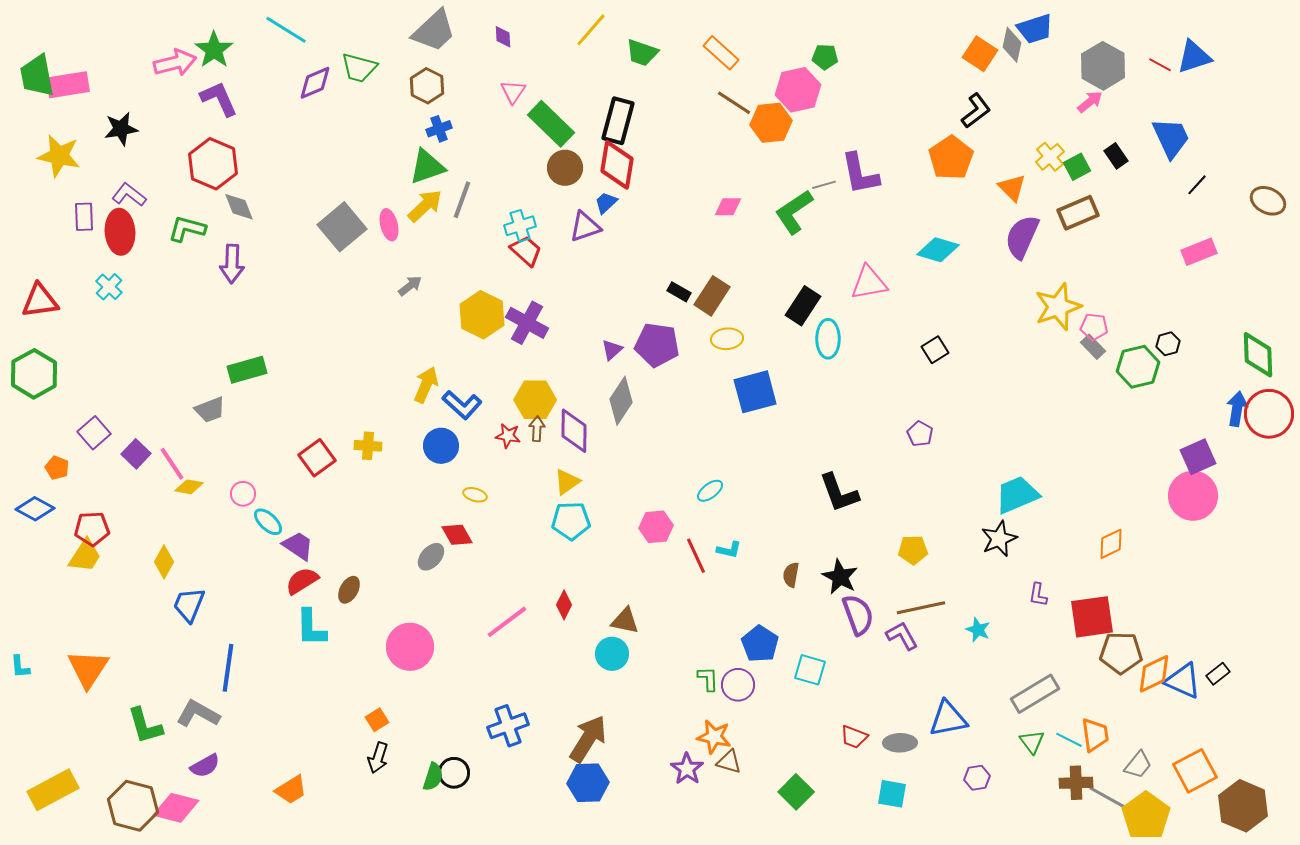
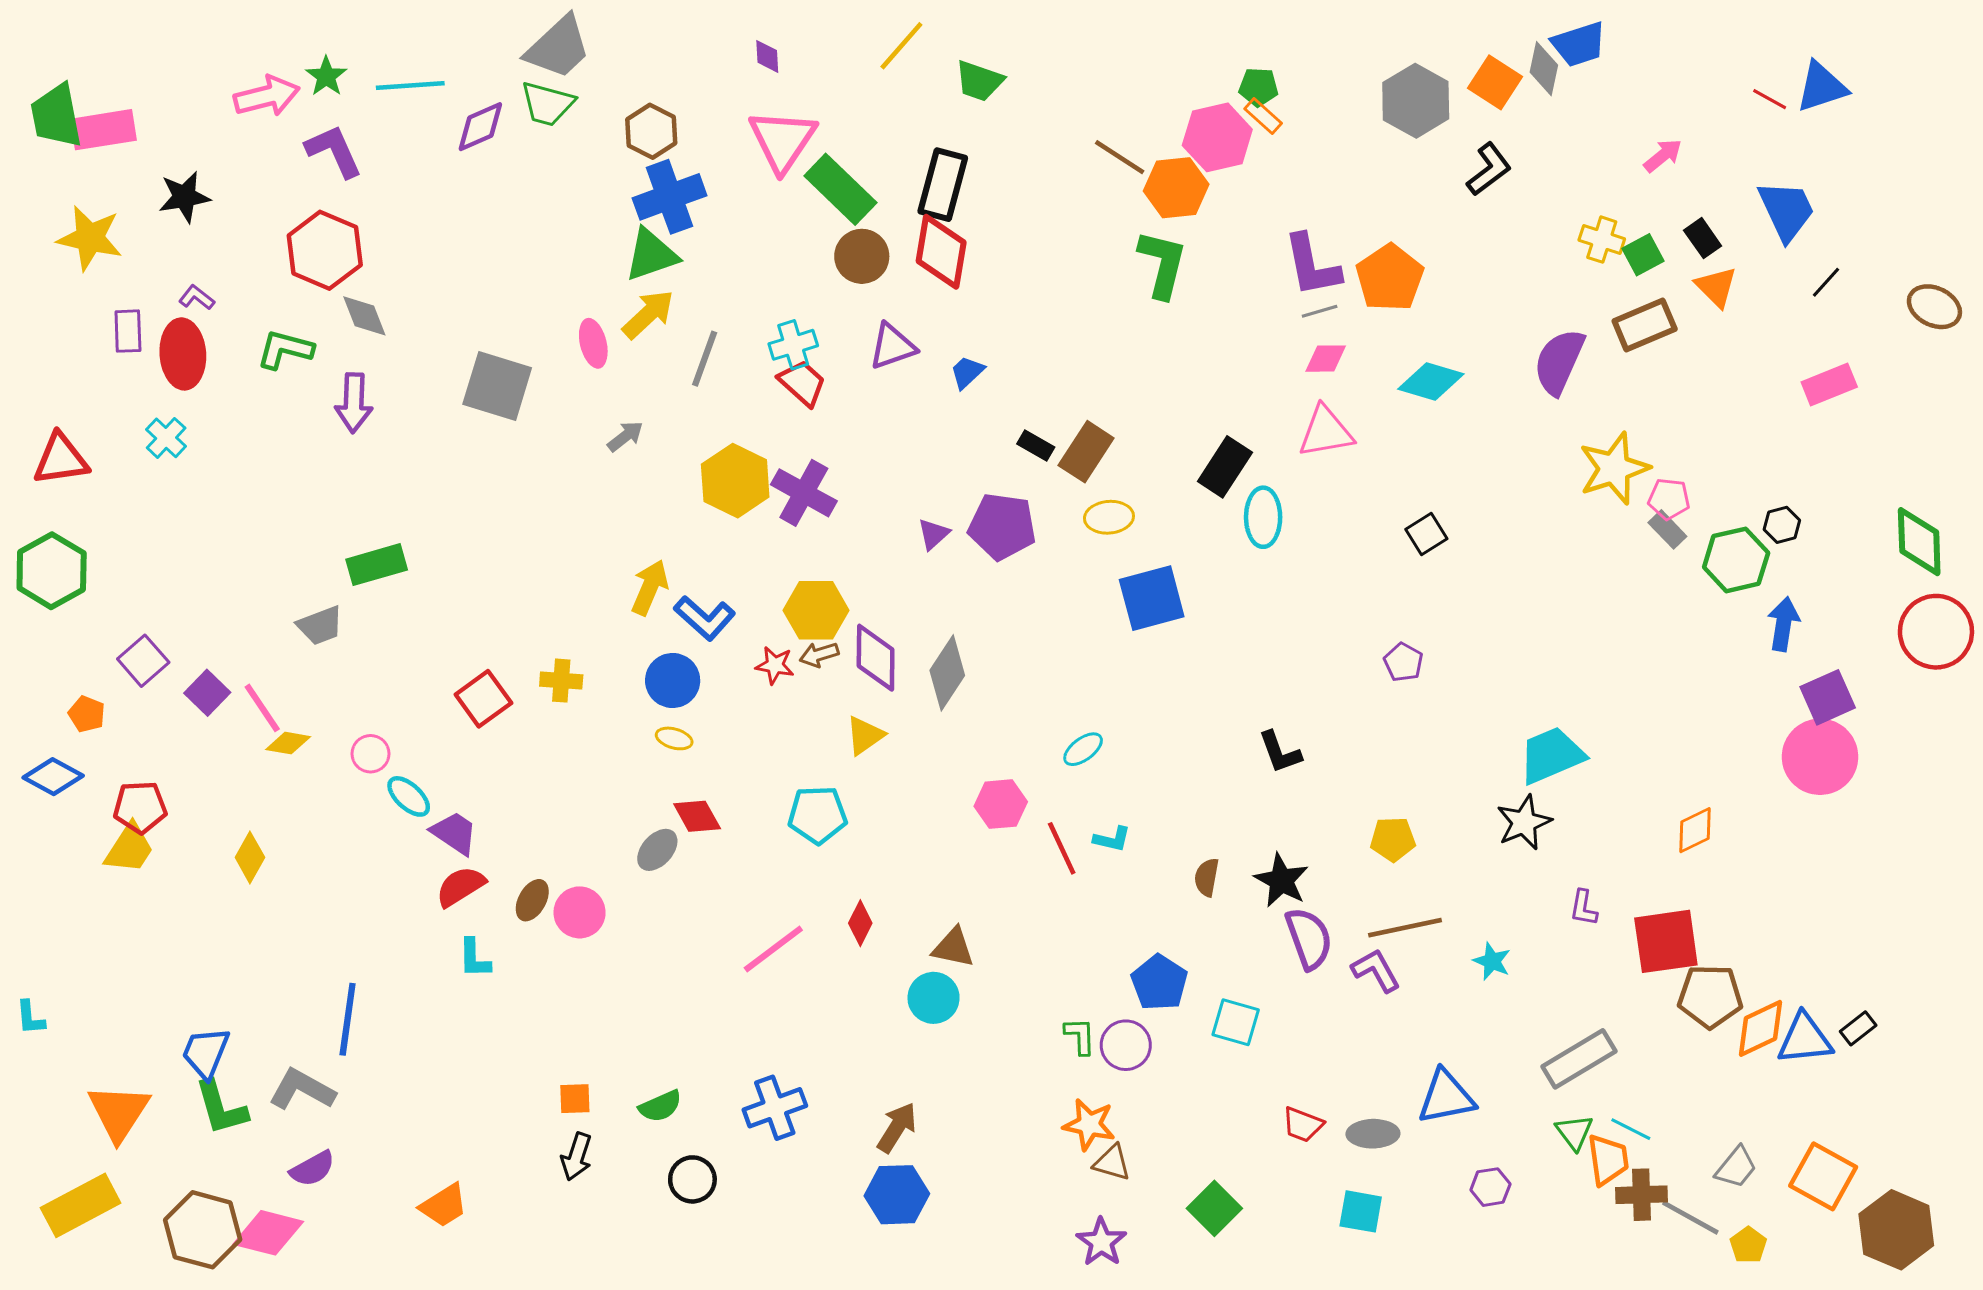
cyan line: (286, 30) -> (410, 85), moved, turned -36
gray trapezoid: (434, 31) -> (558, 47), moved
green star: (214, 50) -> (326, 76), size x0.7
orange rectangle: (721, 53) -> (1263, 116), moved, size x0.7
gray hexagon: (1103, 66) -> (1416, 101), moved
pink triangle: (513, 92) -> (782, 140), size x1.8
blue cross: (439, 129) -> (670, 197), size x1.8
yellow cross: (1050, 157) -> (1602, 240), turned -32
orange pentagon: (951, 158) -> (1390, 278), moved
gray line: (824, 185) -> (1320, 311), moved
orange triangle: (1012, 188) -> (1716, 287), moved
purple L-shape: (129, 195) -> (197, 298), size x0.7
gray line: (462, 200) -> (705, 359), moved
blue trapezoid: (606, 203) -> (967, 372), moved
pink diamond: (728, 207) -> (1326, 359), moved
green L-shape: (794, 212) -> (1162, 264), moved, turned 138
gray square: (342, 227) -> (497, 386), moved, turned -33
gray diamond: (621, 401) -> (947, 673), moved
blue arrow: (1237, 409) -> (1783, 624), moved
brown arrow: (537, 429) -> (819, 655), turned -110
black L-shape: (839, 493) -> (1280, 752), size x0.7
yellow ellipse: (475, 495) -> (674, 738), moved
cyan pentagon: (571, 521) -> (818, 815), moved
blue trapezoid: (189, 605) -> (206, 1053), moved
cyan L-shape: (311, 628) -> (474, 958), size x0.7
pink circle: (410, 647) -> (580, 912), moved, size x0.7
orange triangle: (88, 669) -> (119, 1112), moved
blue triangle: (1183, 681) -> (1805, 1039), turned -30
orange square: (377, 720) -> (575, 1099), turned 30
orange trapezoid: (1095, 735) -> (1608, 1160), moved
brown arrow: (588, 739) -> (897, 1128), size x0.7
purple star: (687, 769) -> (1101, 1242), moved
orange square: (1195, 771) -> (1823, 1176), turned -33
green semicircle: (433, 777) -> (660, 1106), moved, turned 48
yellow pentagon: (1146, 816) -> (1748, 1245), size x0.5

